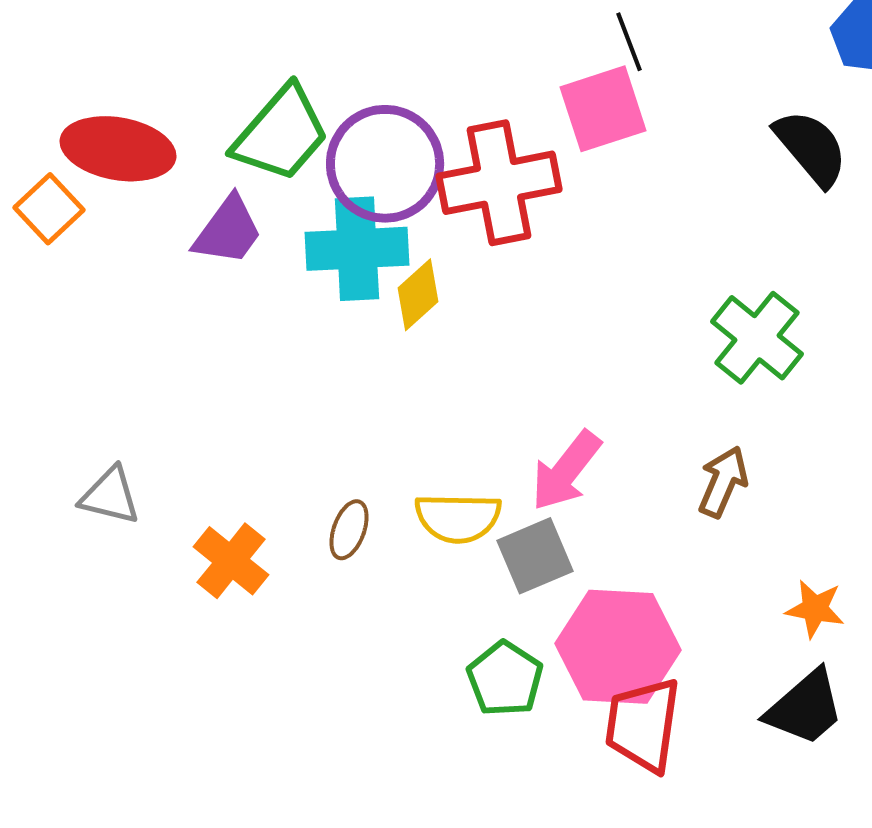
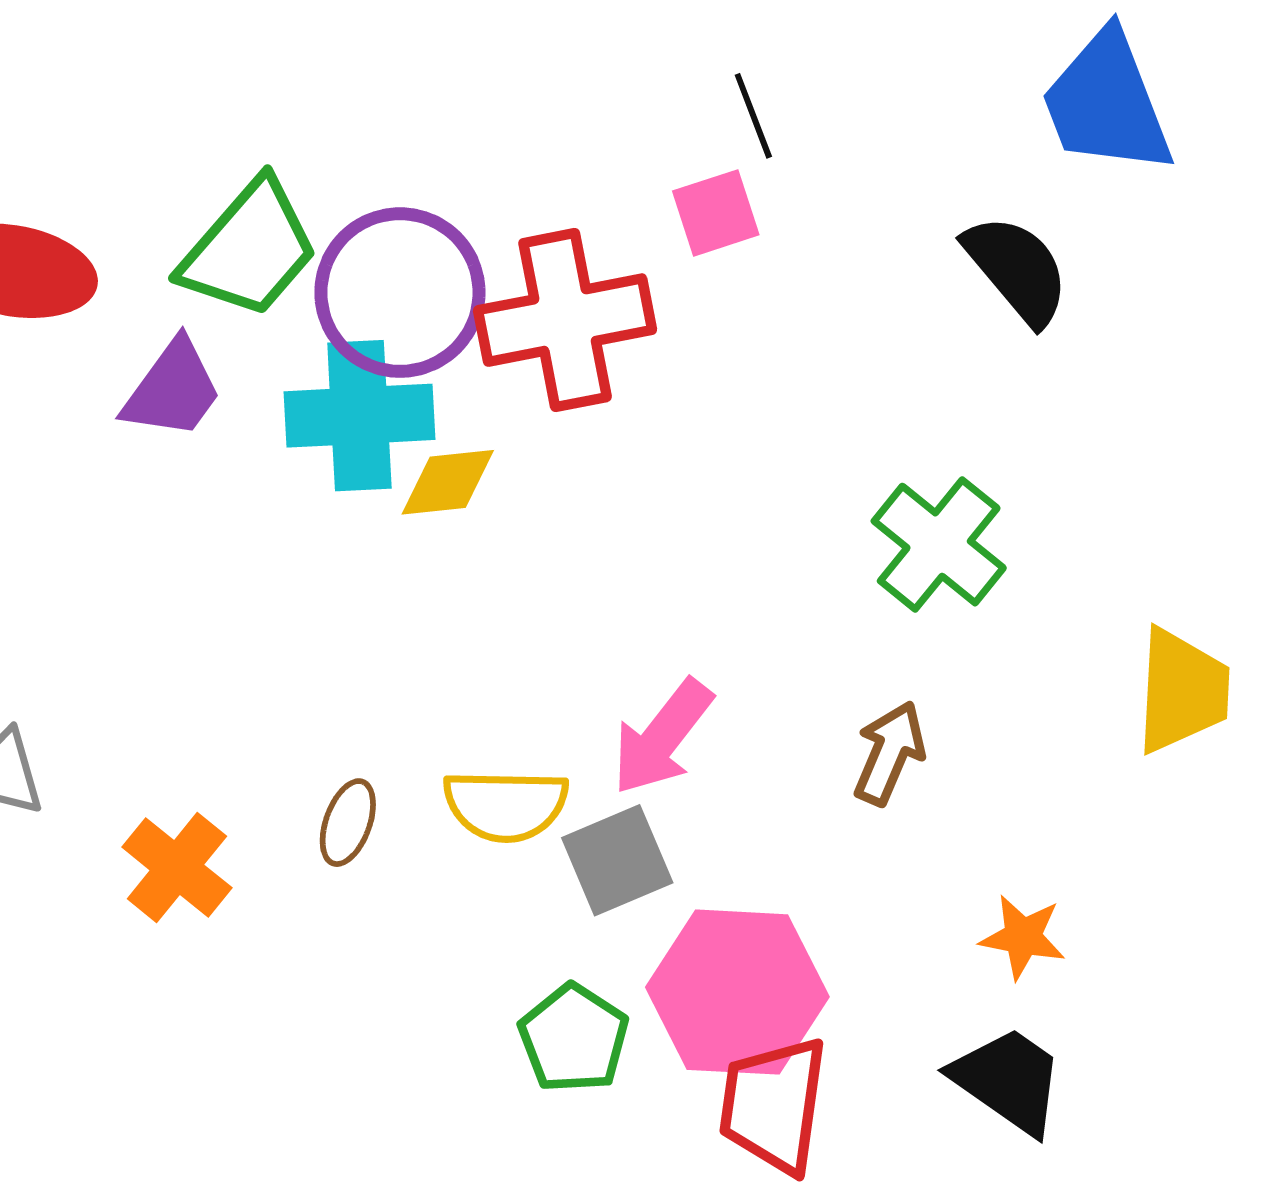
pink square: (603, 109) -> (716, 213), size x0.7
yellow diamond: (418, 295) -> (448, 482), turned 36
black trapezoid: (805, 708) -> (1008, 1080), turned -104

